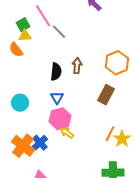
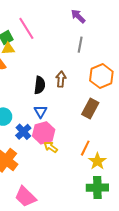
gray line: (59, 32) -> (80, 45), moved, turned 56
orange line: (110, 134) -> (85, 148), moved
yellow star: (122, 139) -> (97, 161), moved
blue cross: (40, 143) -> (23, 132), moved

